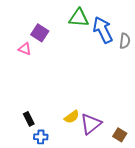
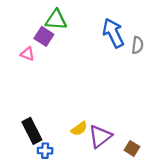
green triangle: (79, 18) -> (56, 20), moved
black rectangle: (29, 119) -> (32, 131), size x1.6

